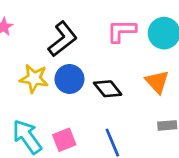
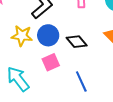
pink square: (64, 140) -> (51, 62), moved

